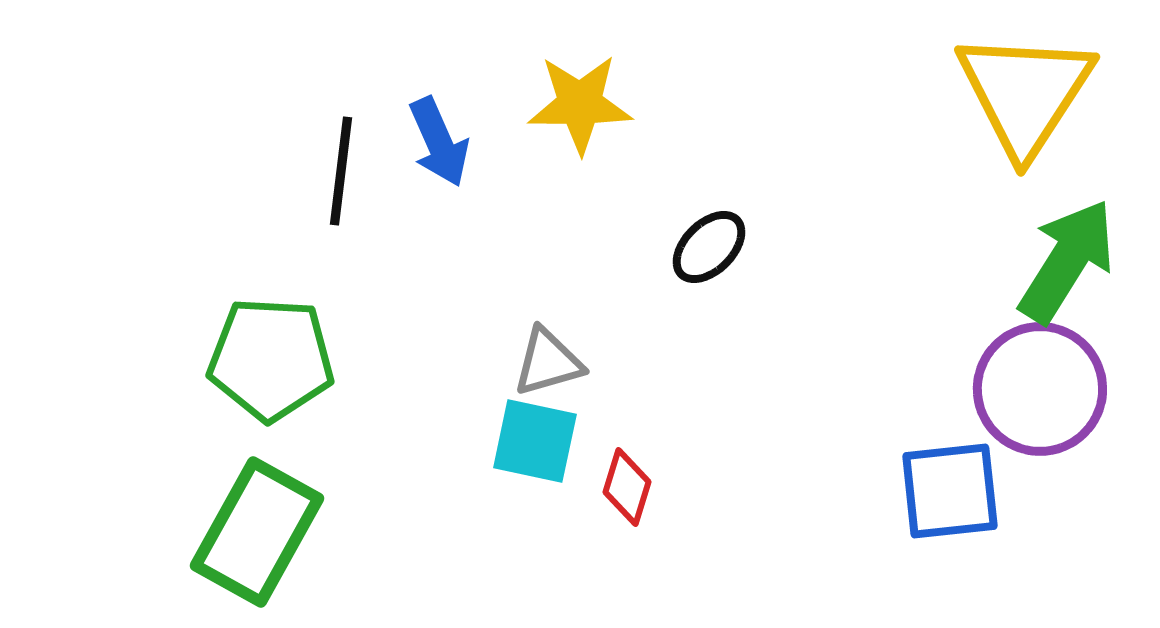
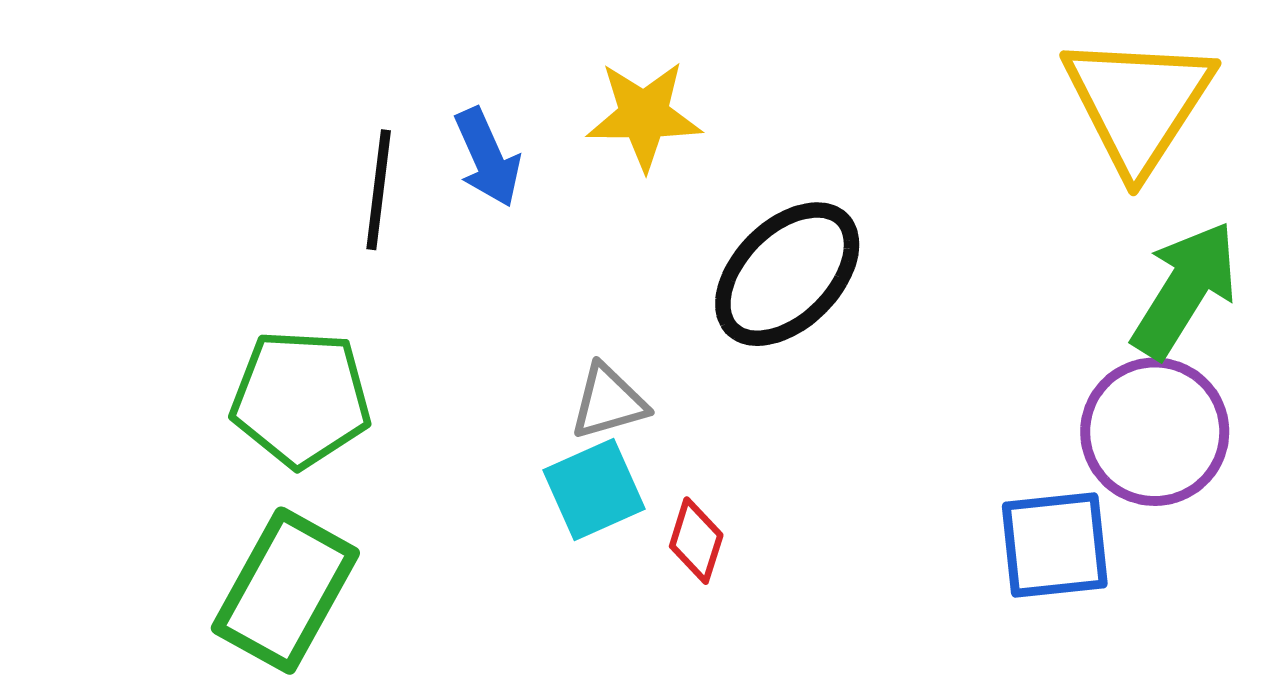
black ellipse: (709, 247) -> (787, 274), size x1.8
cyan square: (535, 441) -> (594, 490), turned -36

